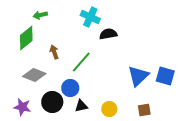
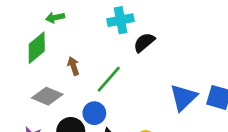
cyan cross: (90, 17) -> (121, 20), turned -36
black semicircle: (108, 34) -> (144, 42), turned -30

